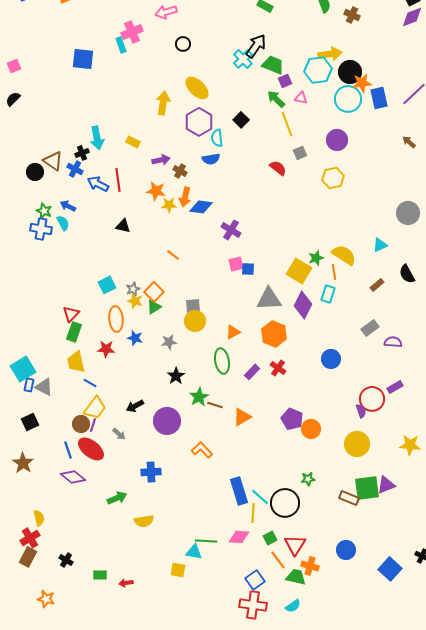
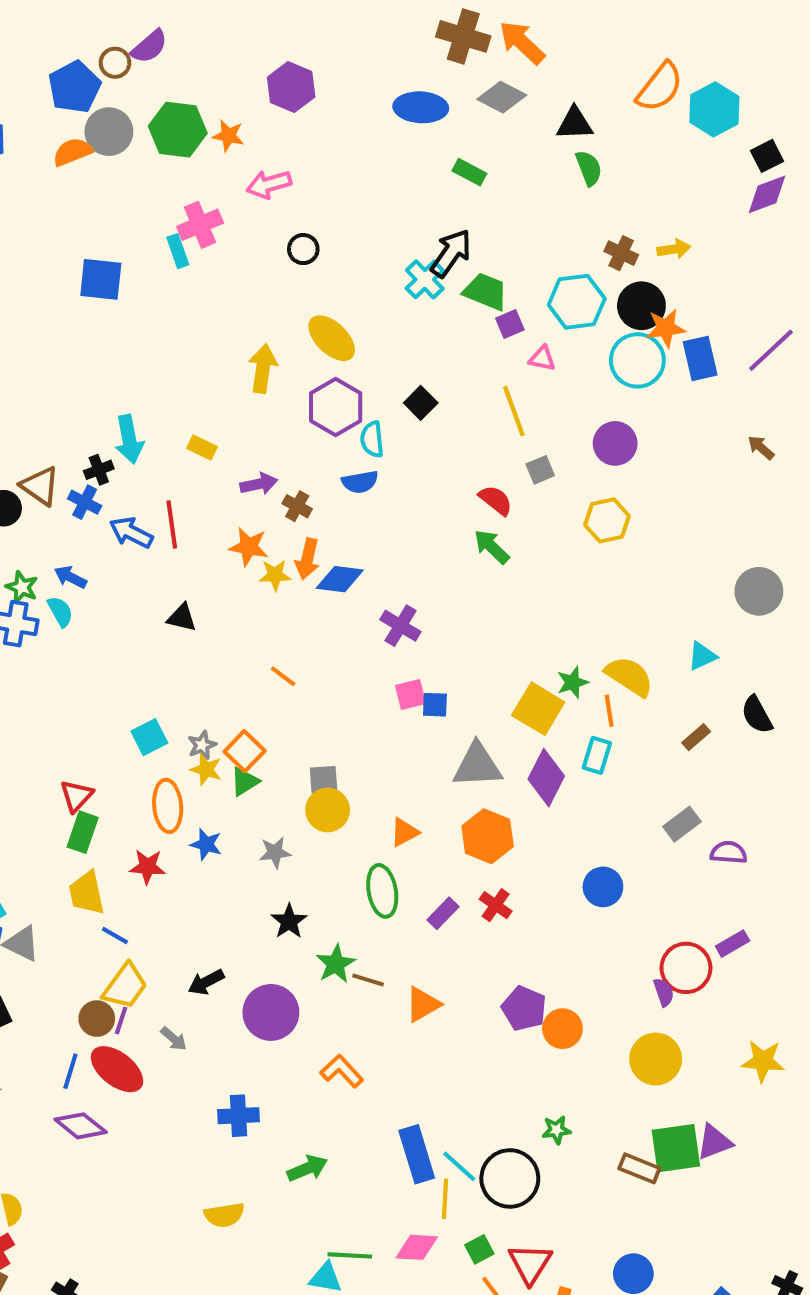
brown cross: (352, 15) -> (621, 253), moved
yellow arrow: (330, 54) -> (674, 249), moved, size x0.7
green arrow: (276, 99) -> (492, 547), moved
blue line: (68, 450) -> (70, 1071), turned 36
green arrow: (117, 498) -> (307, 1168), moved

